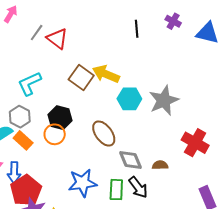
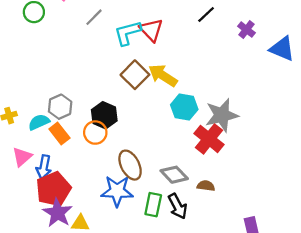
black line: (137, 29) -> (206, 15), moved, turned 42
red triangle: (57, 39) -> (151, 30), moved
cyan L-shape: (30, 84) -> (128, 33), moved
brown ellipse: (104, 134) -> (130, 165), moved
red cross: (195, 143) -> (209, 139), moved
gray diamond: (130, 160) -> (174, 175), turned -30

